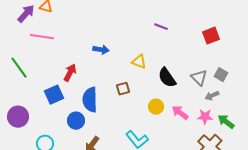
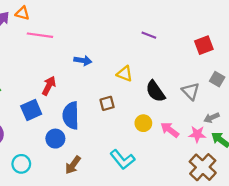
pink line: (42, 37) -> (40, 35), moved
gray square: (221, 75) -> (217, 79), moved
gray arrow: (212, 96) -> (212, 118), moved

